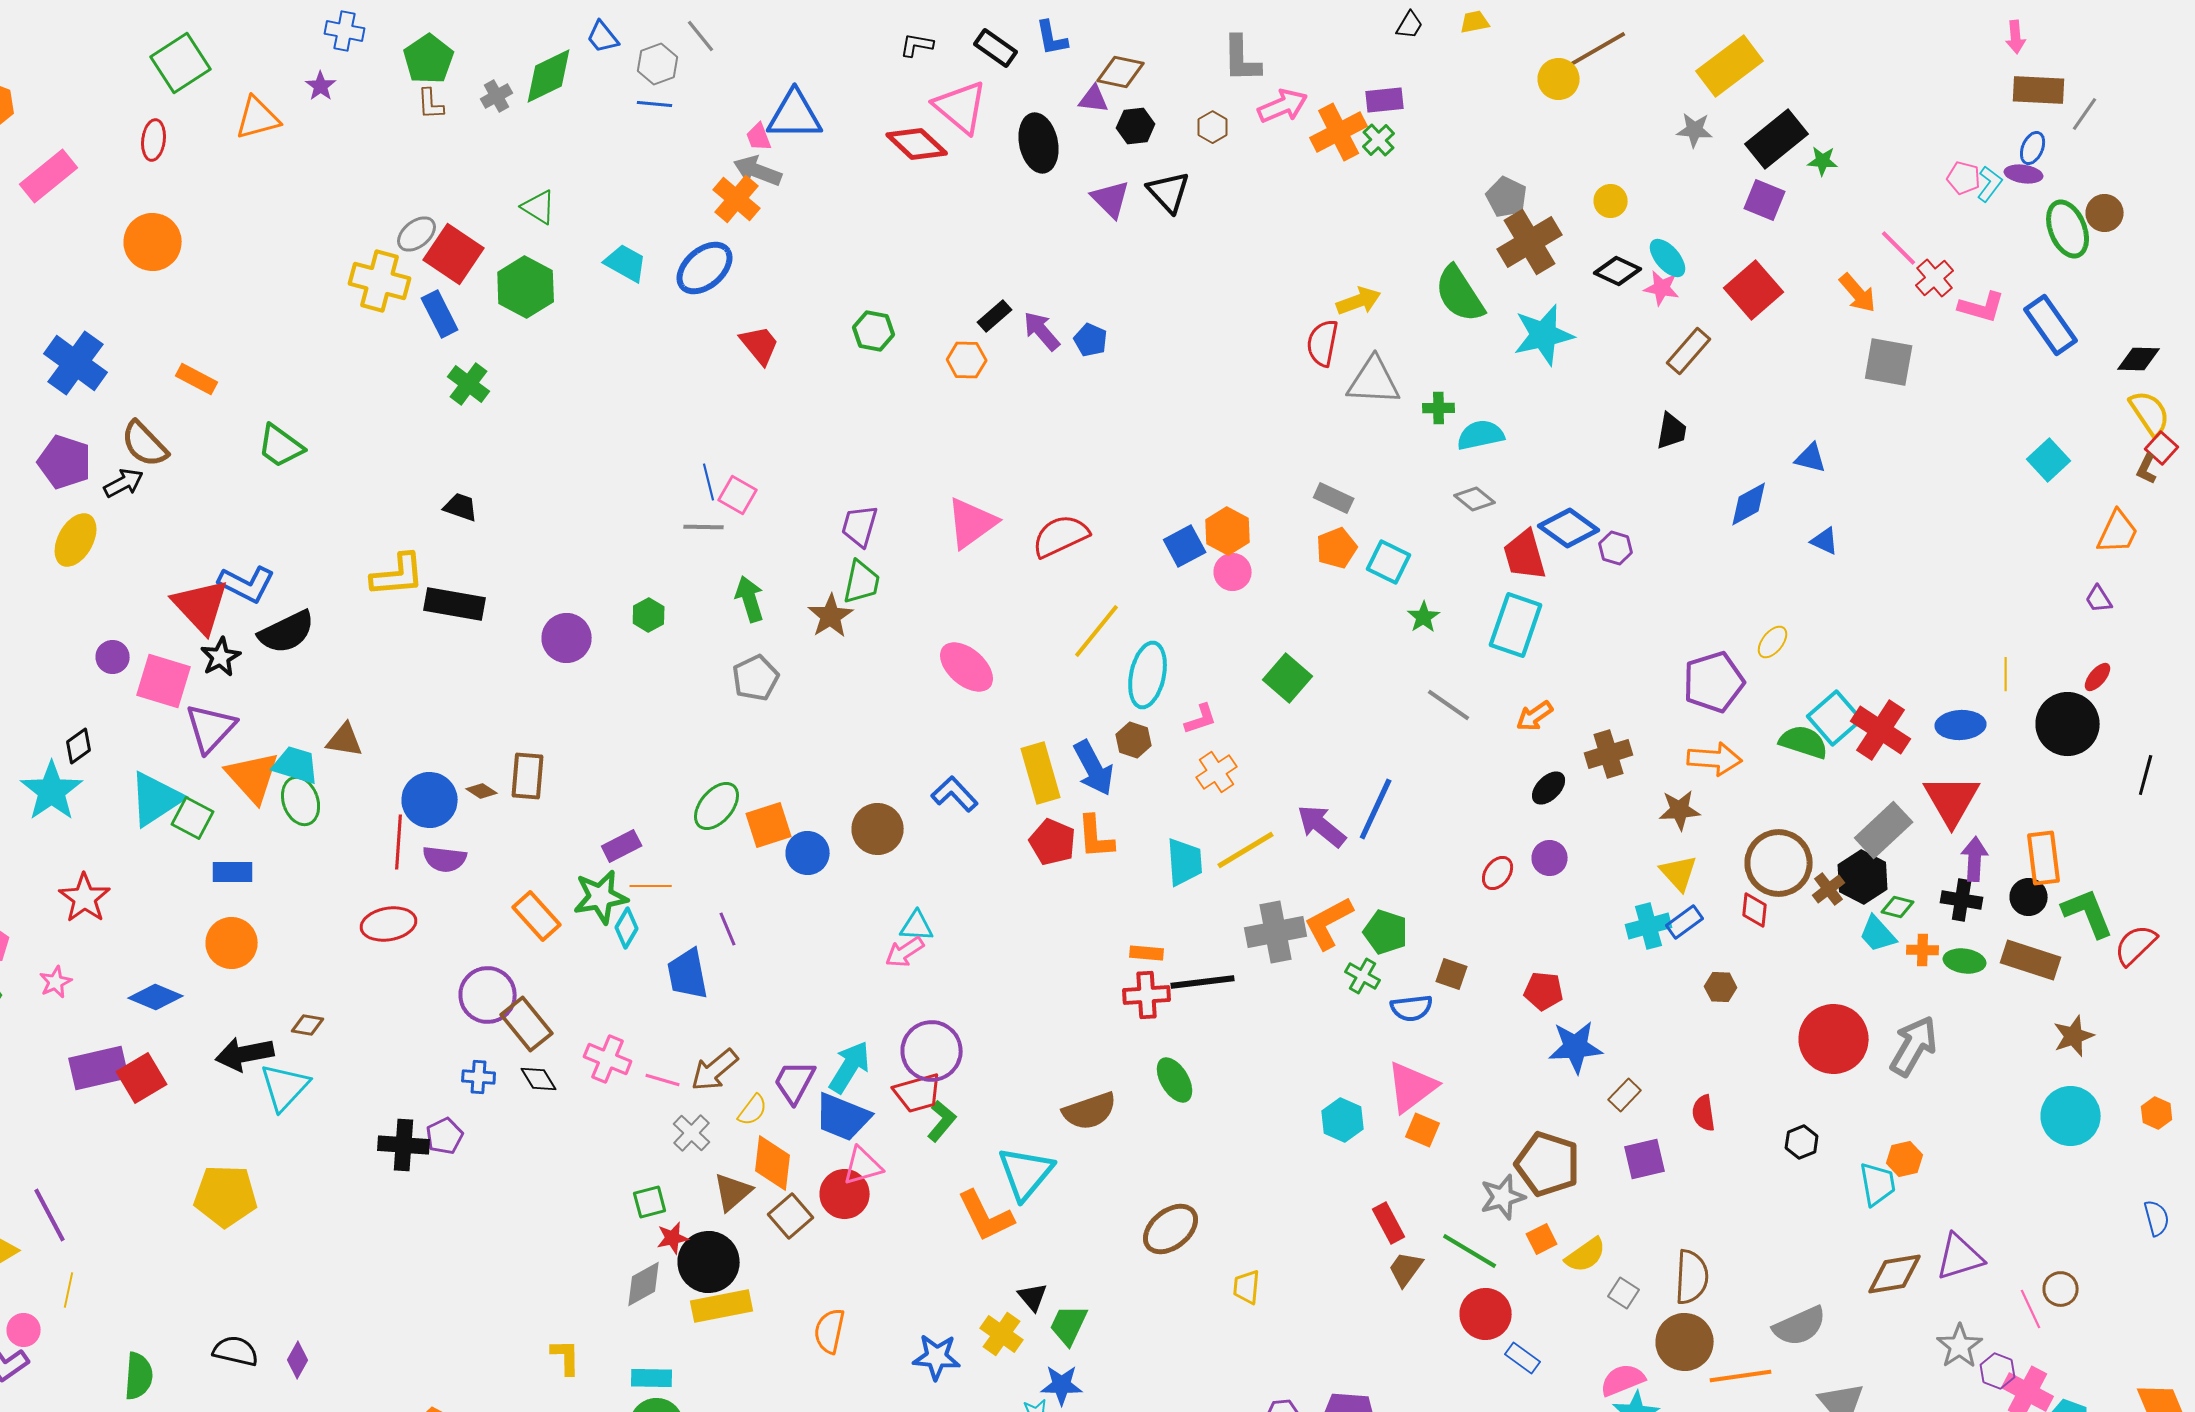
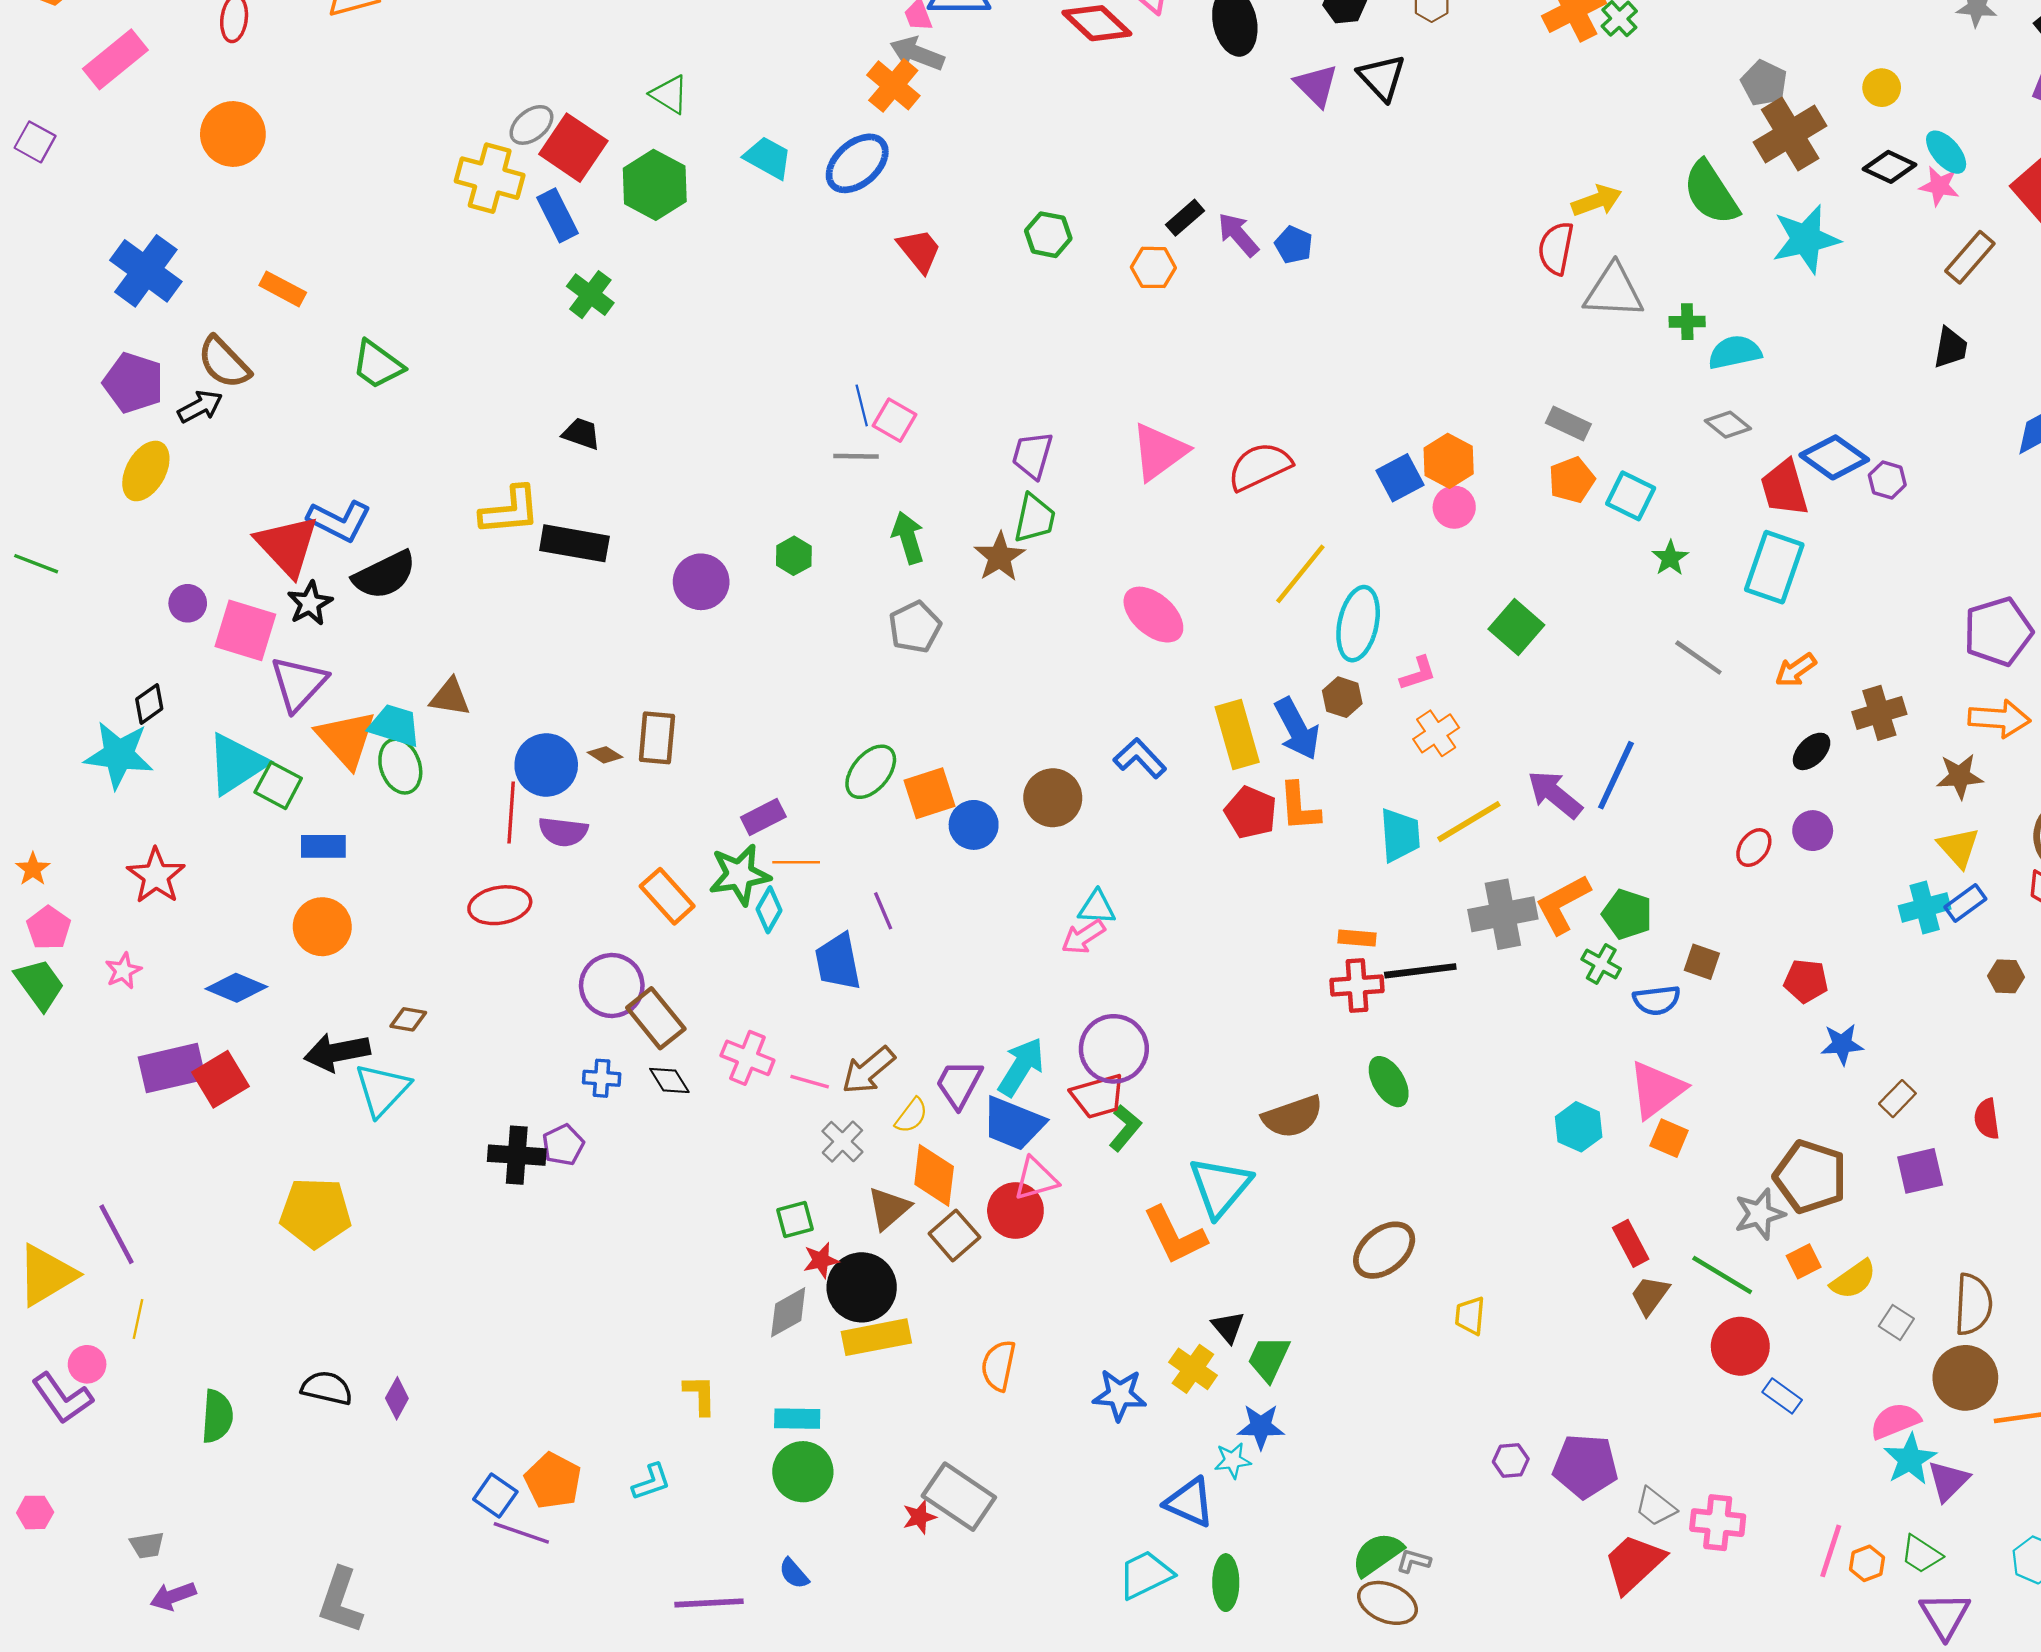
cyan star: (52, 791) -> (119, 755), turned -30
blue star: (1576, 1047) -> (1842, 1044), size x0.7

